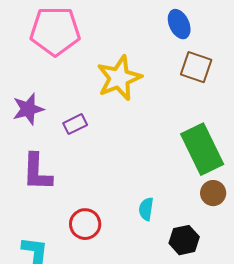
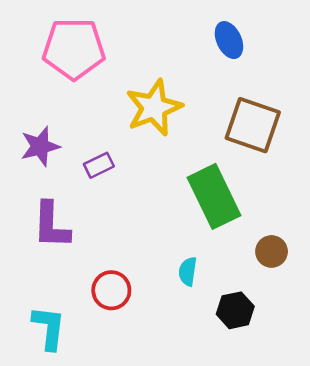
brown square: (196, 67) -> (253, 125), moved, size x1.4
green rectangle: (202, 149) -> (214, 196), moved

